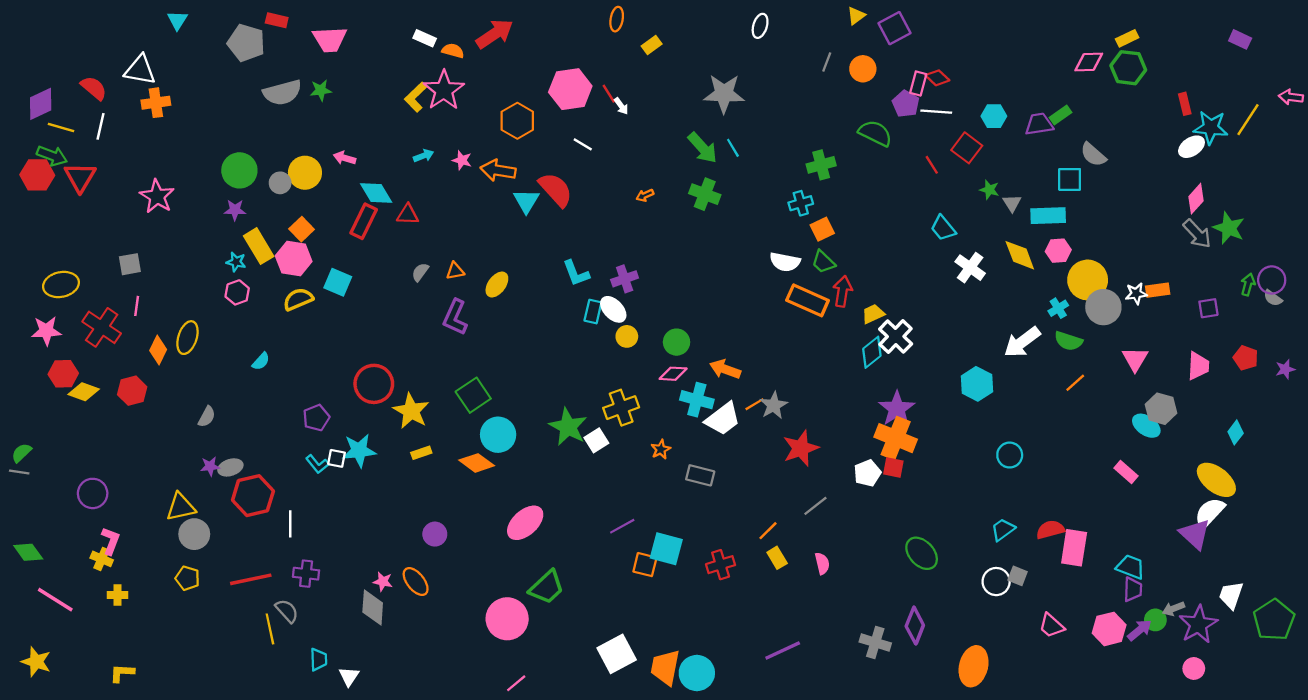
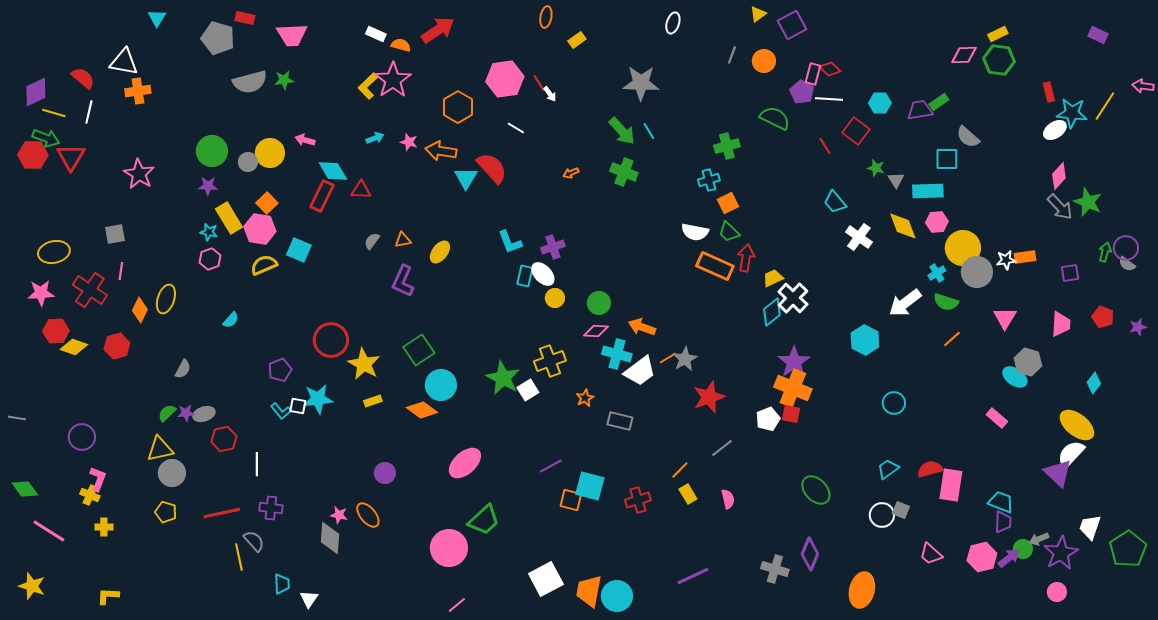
green semicircle: (21, 453) -> (167, 413), moved
red hexagon: (253, 496) -> (224, 439), size x0.7

